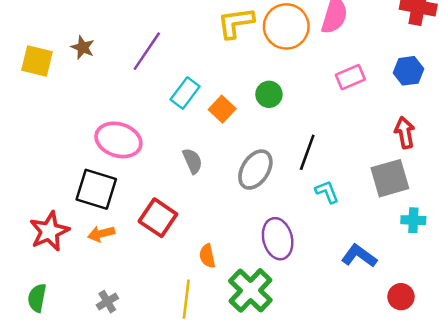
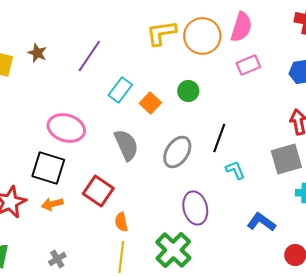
pink rectangle: (350, 77) -> (248, 65), moved
gray semicircle: (192, 161) -> (126, 145), size x1.5
orange semicircle: (207, 256) -> (121, 222), moved

